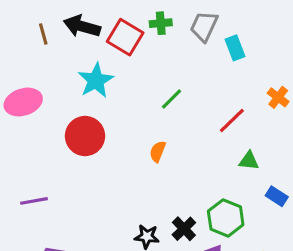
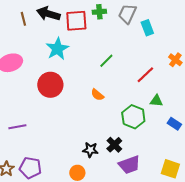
red square: (125, 37) -> (76, 21), turned -35
orange semicircle: (158, 151) -> (97, 95), turned -72
green hexagon: (226, 218) -> (133, 117), moved

